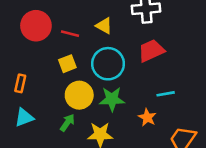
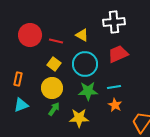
yellow square: (67, 64) -> (54, 64), turned -32
cyan line: (166, 94) -> (114, 87), moved
yellow circle: (79, 95) -> (52, 88), moved

